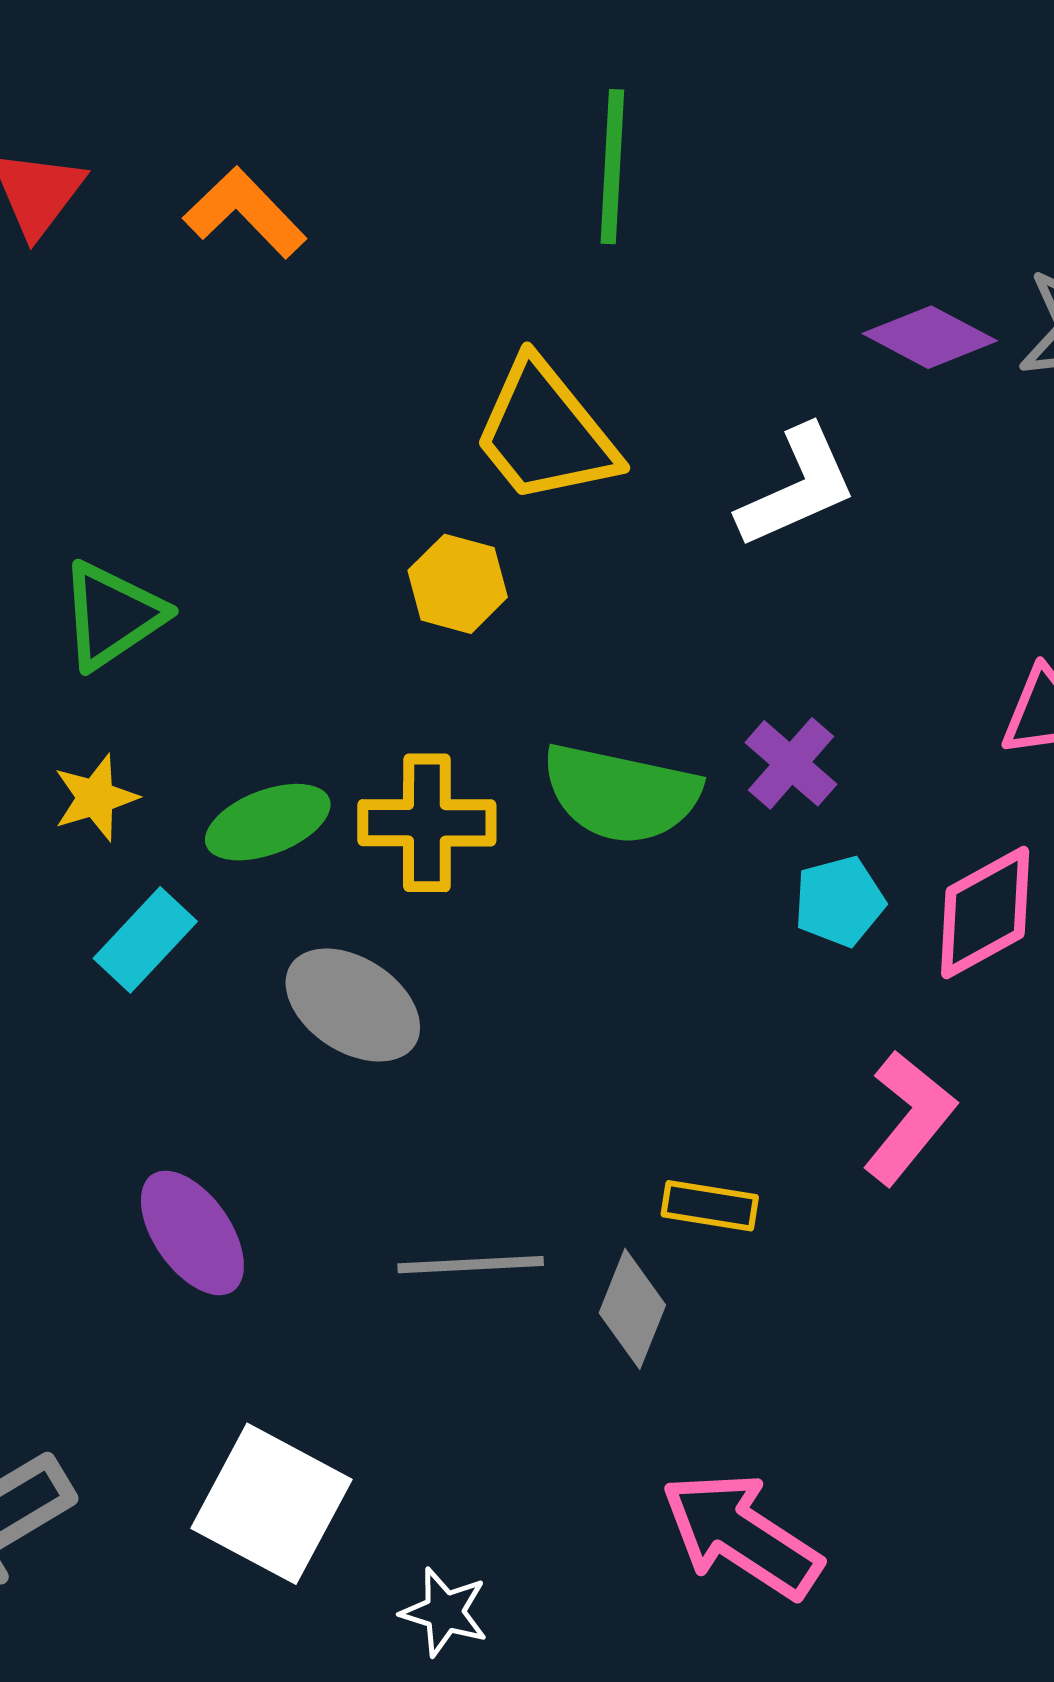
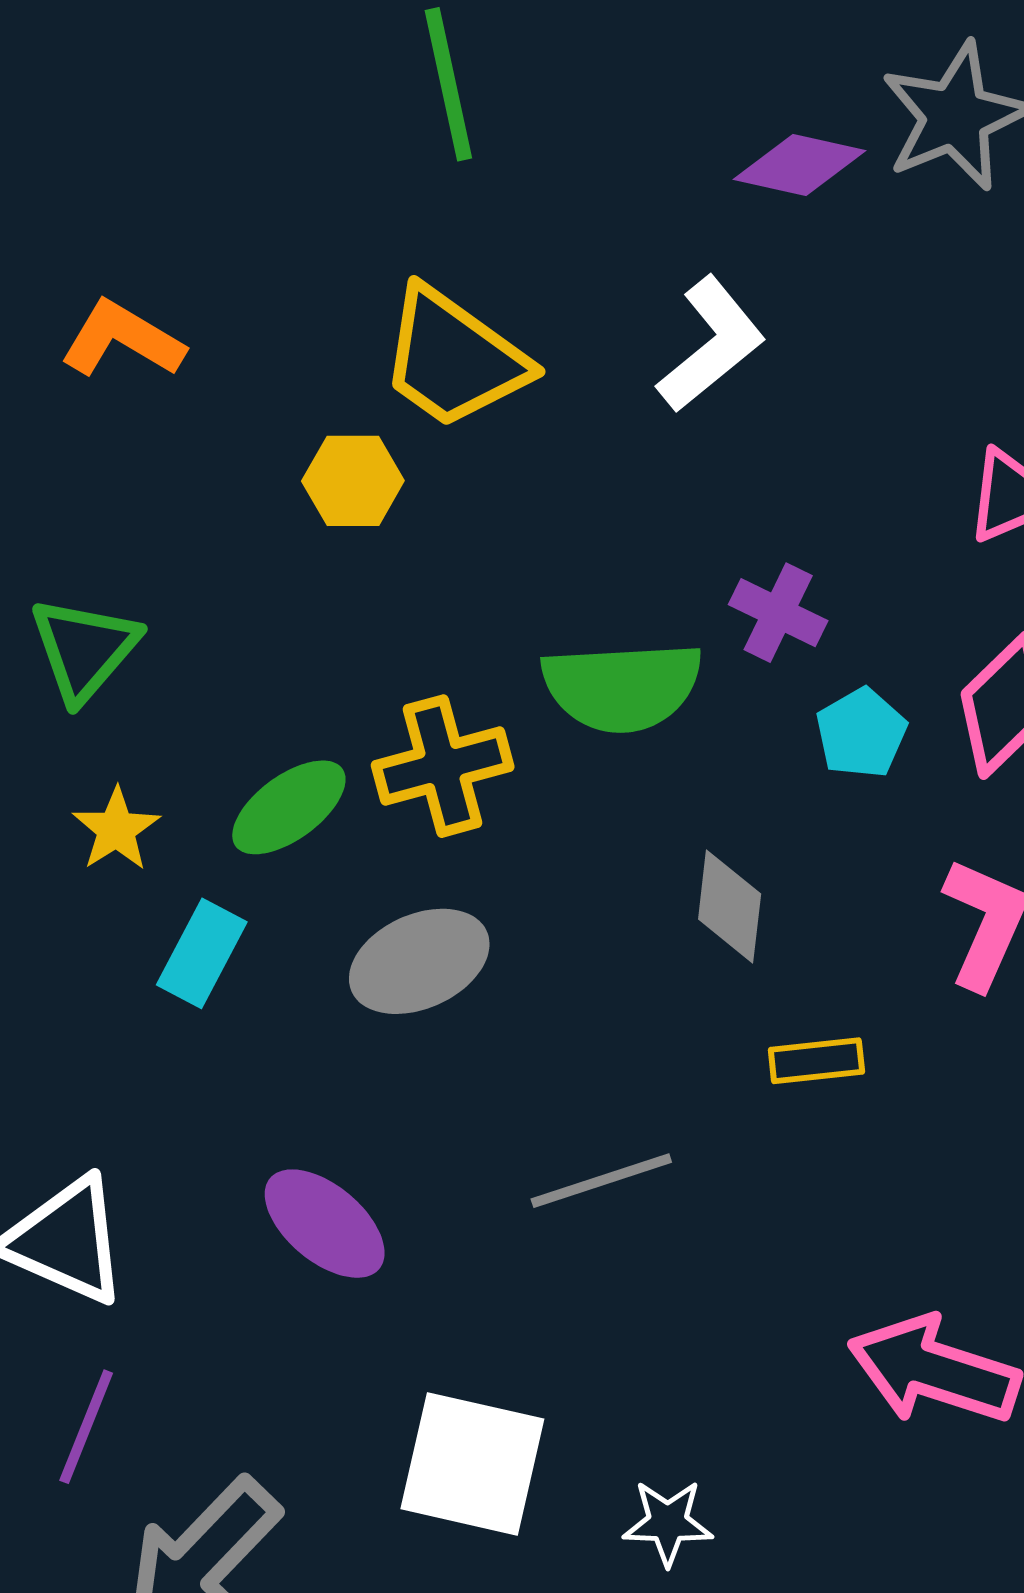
orange L-shape: (245, 213) -> (122, 339), moved
yellow hexagon: (458, 584) -> (353, 481), moved
gray ellipse: (353, 1005) -> (419, 961), turned -42
gray diamond: (632, 1309) -> (730, 907), moved

